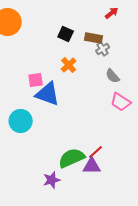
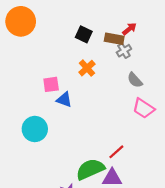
red arrow: (112, 13) -> (129, 29), moved
blue triangle: (48, 94) -> (64, 100), size x0.6
red line: (96, 152) -> (116, 152), moved

